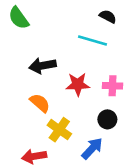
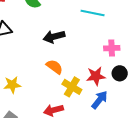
red star: (78, 84) -> (96, 76), moved
black circle: (107, 119) -> (120, 73), moved

